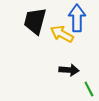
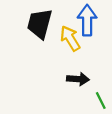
yellow arrow: (62, 34) -> (70, 38), turned 30

